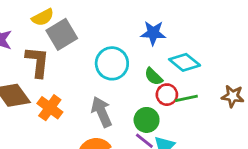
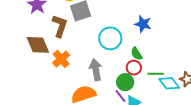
cyan diamond: (185, 62) -> (169, 83), moved
red circle: (167, 95) -> (134, 68), moved

